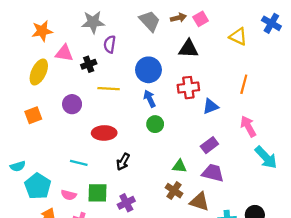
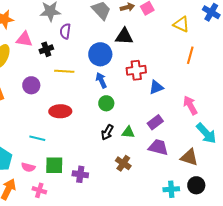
black triangle: (188, 49) -> (124, 36), moved
orange line: (244, 84) -> (190, 55), moved
black arrow: (123, 162) -> (107, 132), moved
green triangle: (180, 166) -> (128, 132), moved
brown triangle: (199, 202) -> (189, 157), moved
purple cross: (126, 203) -> (80, 174), turned 35

